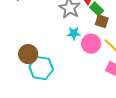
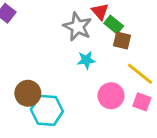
pink circle: (91, 44) -> (111, 96), moved

